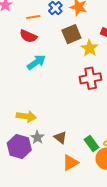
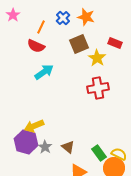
orange line: (33, 17) -> (41, 27), turned -56
yellow arrow: (26, 116) -> (34, 126), turned 150
purple hexagon: (19, 147) -> (26, 142), moved

